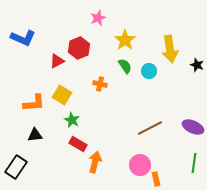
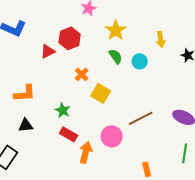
yellow arrow: (170, 49) -> (161, 39), size x0.6
orange cross: (100, 84) -> (82, 74), moved, turned 32
yellow square: (62, 95) -> (101, 93), moved
pink circle: (140, 165) -> (112, 136), moved

